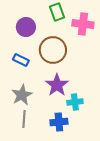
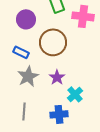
purple star: (57, 85) -> (57, 77), size x0.7
gray star: (22, 95) -> (28, 76), moved
cyan cross: (75, 102) -> (75, 94), turned -35

